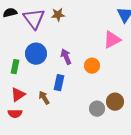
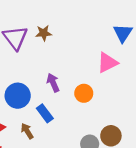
blue circle: (36, 54) -> (18, 96), moved
blue rectangle: (59, 83) -> (45, 113), turned -49

